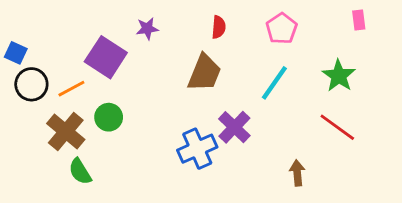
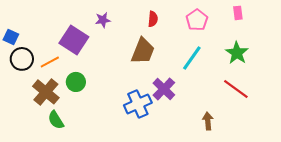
pink rectangle: (359, 20) -> (238, 13), moved

